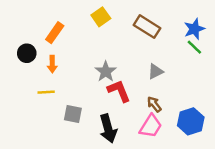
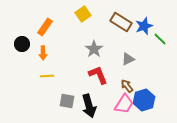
blue star: (194, 29) -> (144, 26), moved
gray star: (106, 71) -> (94, 49), moved
yellow line: (46, 92) -> (47, 76), moved
gray square: (73, 114) -> (67, 101), moved
blue hexagon: (191, 121) -> (144, 100), moved

